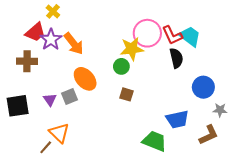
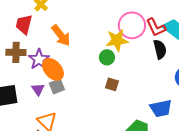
red trapezoid: (35, 32) -> (24, 24), turned 145
purple star: (51, 39) -> (39, 59), moved
orange ellipse: (85, 79) -> (53, 69), moved

